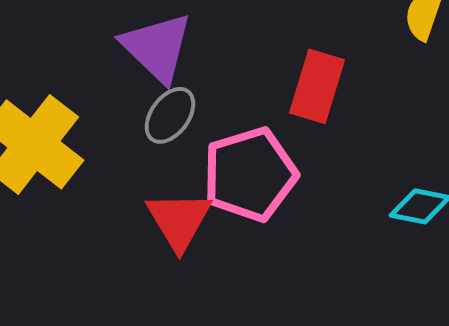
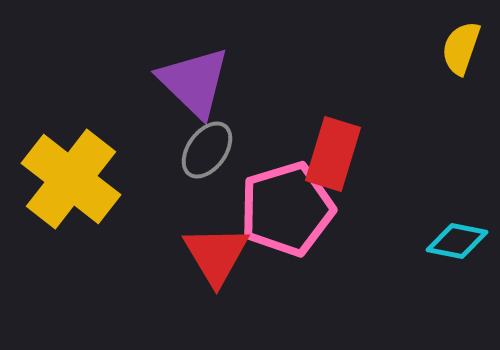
red rectangle: (317, 86) -> (333, 154), moved

